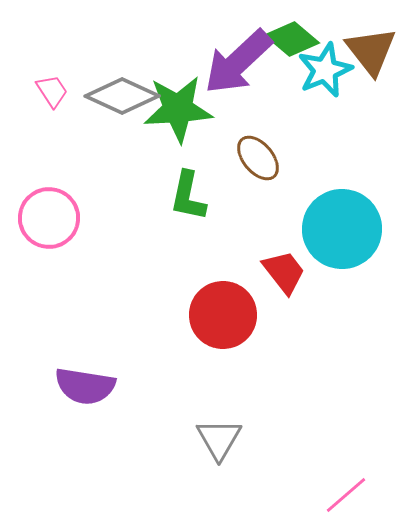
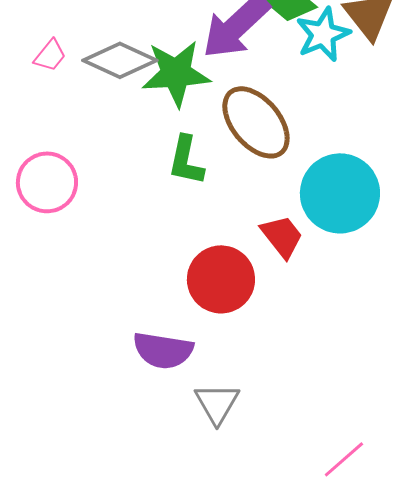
pink trapezoid: (52, 91) -> (50, 55), turned 72
brown ellipse: (258, 158) -> (256, 122), size x1.6
purple semicircle: (85, 386) -> (163, 350), moved

